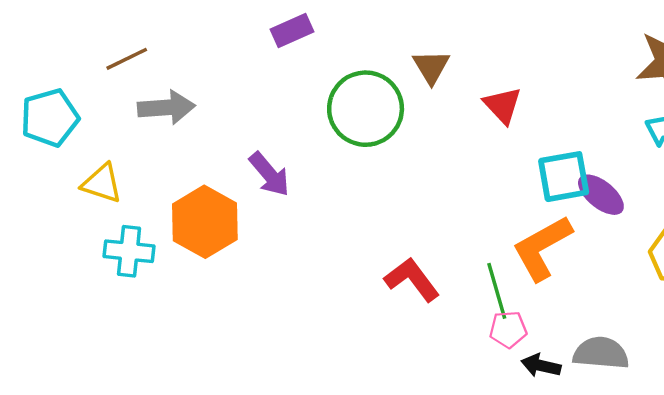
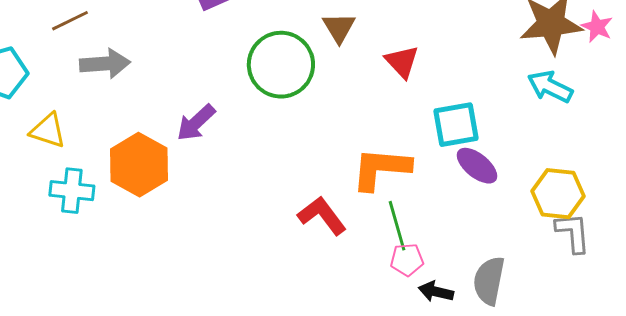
purple arrow: (269, 174) -> (196, 123), turned 87
purple ellipse: (601, 195) -> (477, 166), moved
orange L-shape: (542, 248) -> (381, 169), moved, turned 34
gray semicircle: (601, 353) -> (489, 281), turned -84

